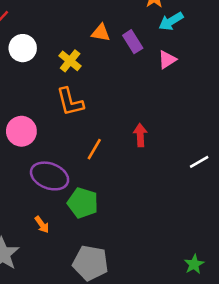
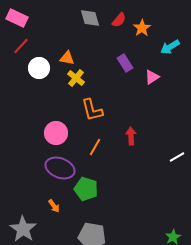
cyan arrow: (171, 21) -> (170, 47), moved
orange triangle: (101, 33) -> (67, 58), moved
orange L-shape: (70, 102) -> (92, 110), moved
pink circle: (21, 131) -> (56, 133), moved

